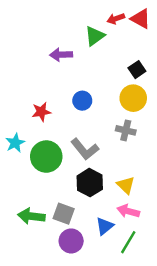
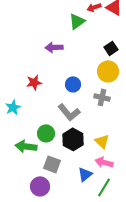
purple arrow: (61, 55) -> (54, 47), moved
blue circle: (82, 101) -> (73, 84), moved
green circle: (46, 157) -> (46, 133), moved, size x0.7
green arrow: (31, 216) -> (26, 146), moved
purple circle: (71, 241) -> (40, 186), moved

